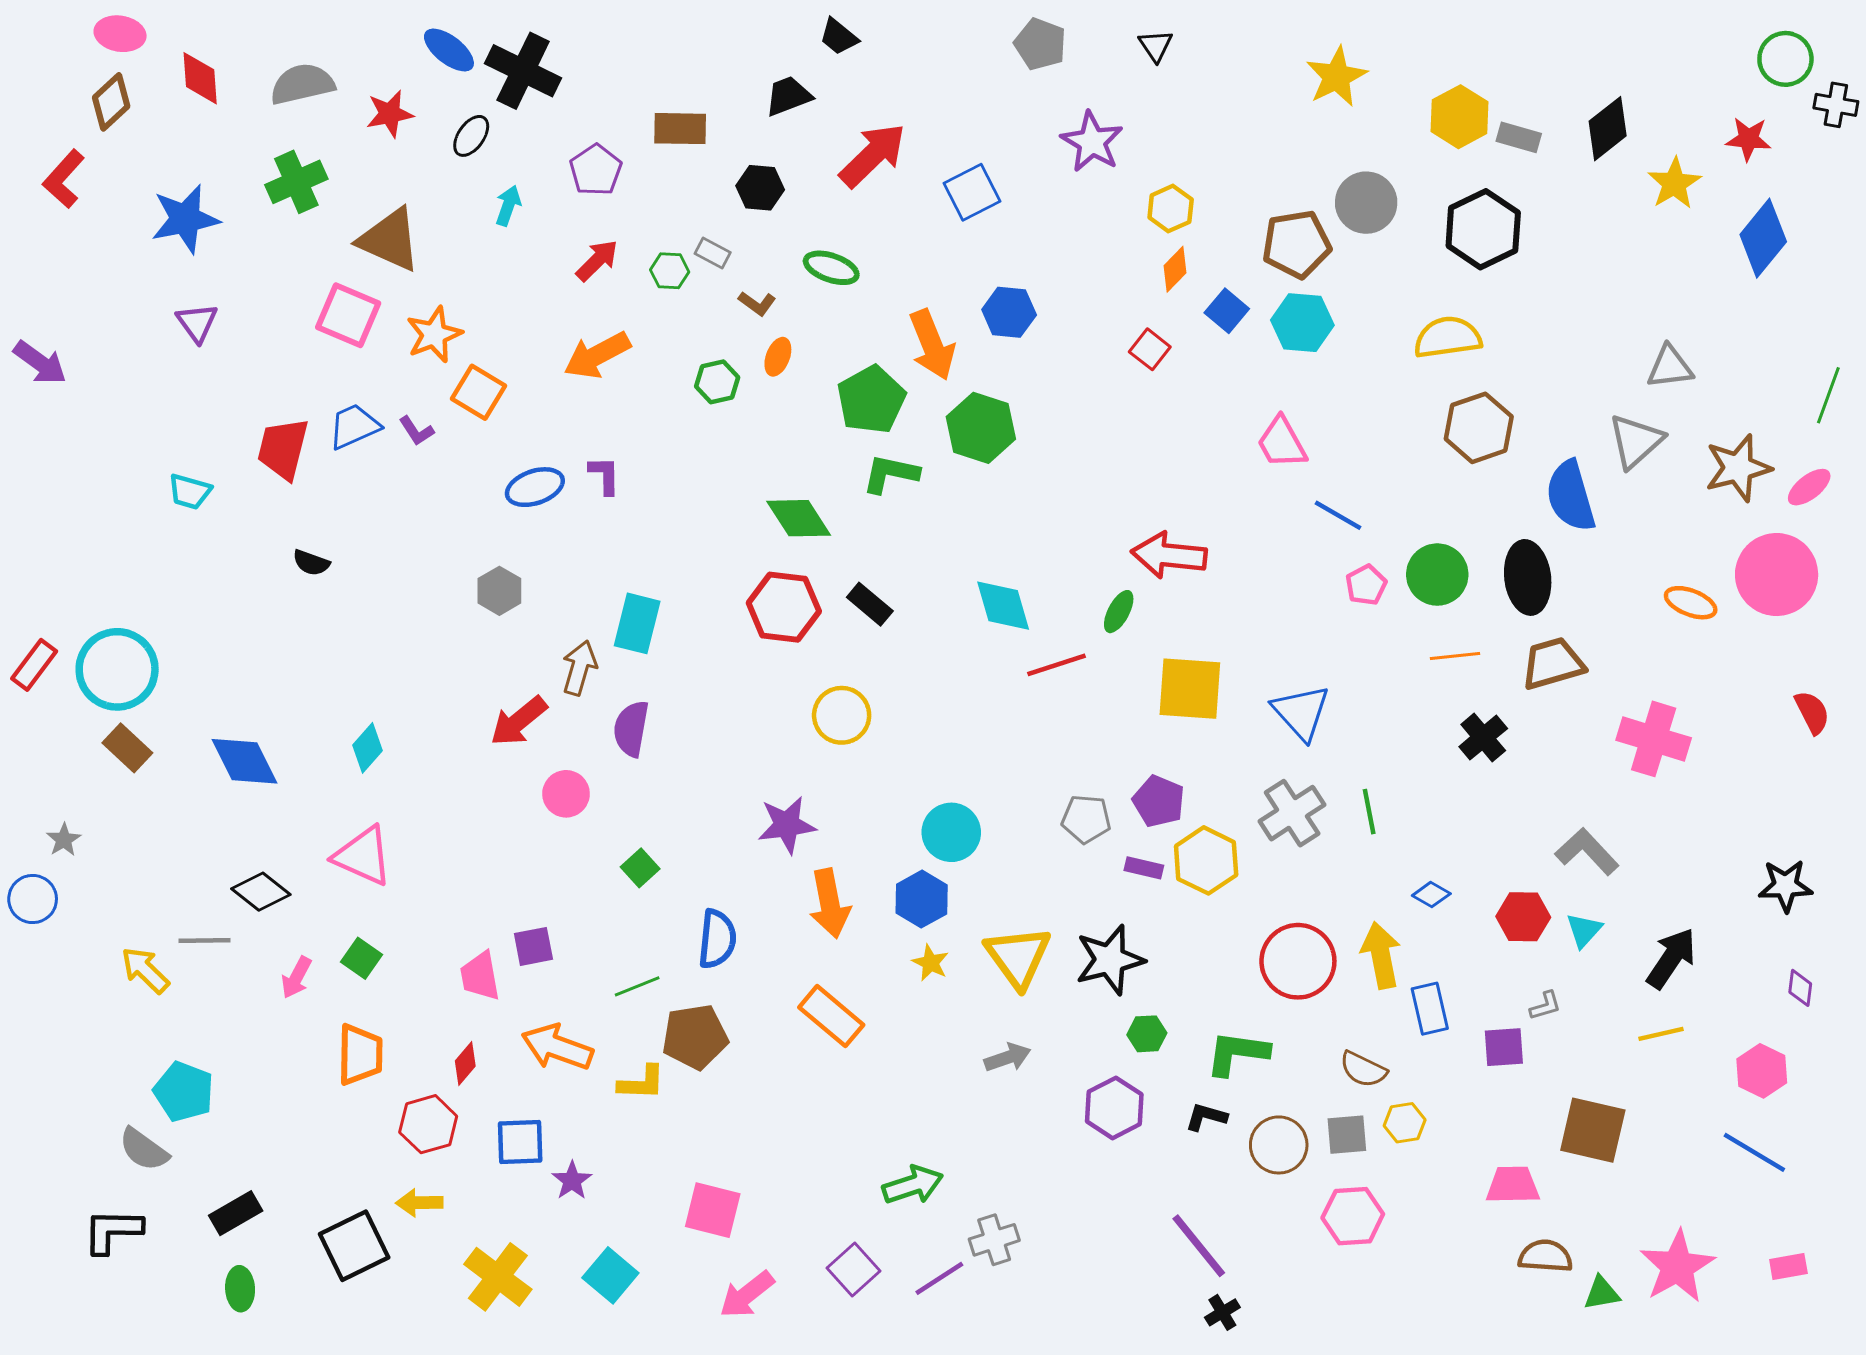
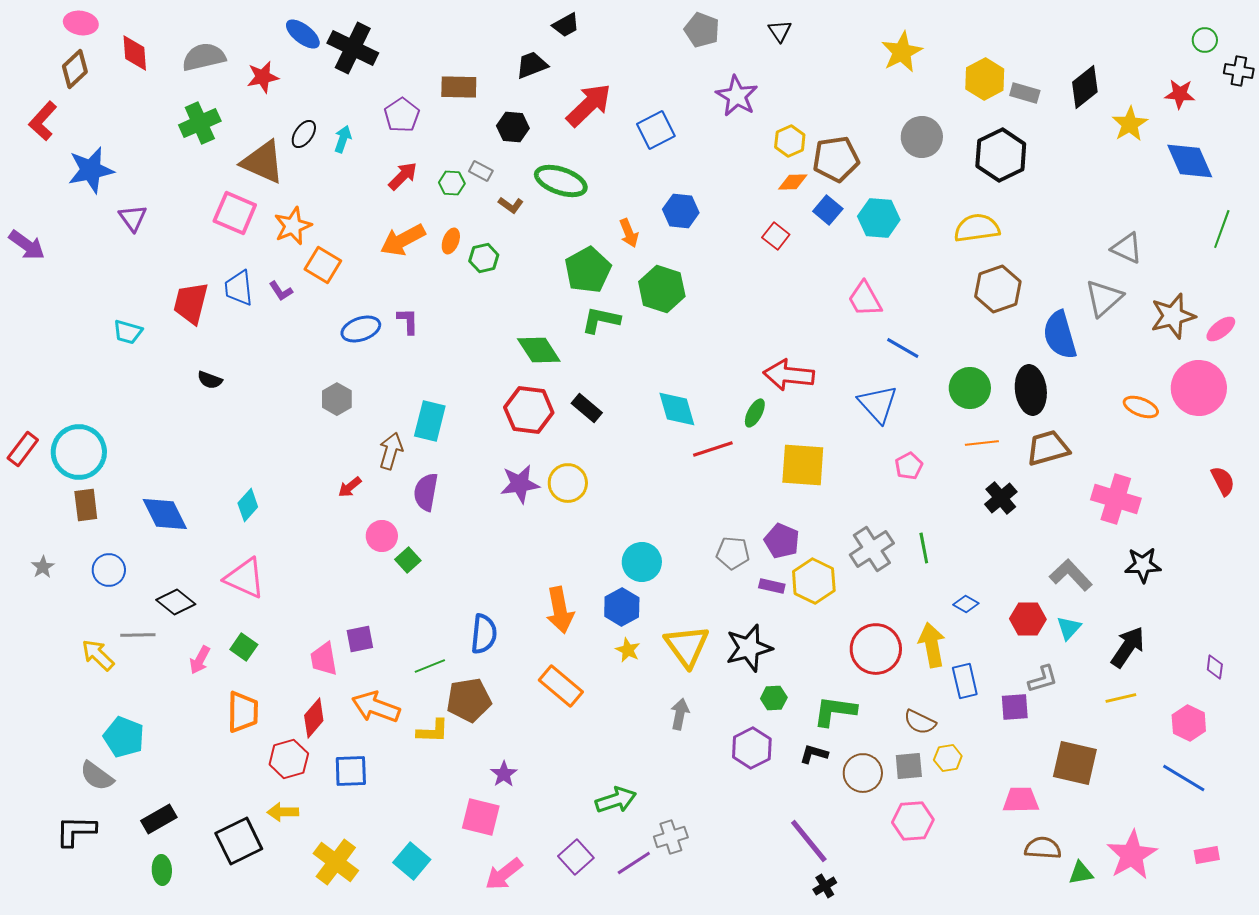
black trapezoid: (839, 37) -> (566, 25), turned -68
green circle: (1785, 59) -> (1205, 40), size x0.7
black ellipse: (471, 136) -> (304, 134), moved
blue star: (185, 219) -> (91, 170), moved
blue diamond: (1763, 238) -> (1190, 161), turned -63
brown pentagon: (1296, 244) -> (836, 159), moved
green ellipse: (831, 268) -> (561, 181), size x1.4
orange diamond: (1175, 269) -> (793, 182), turned 44
orange arrow: (932, 345) -> (629, 233), size x0.6
orange ellipse: (778, 357) -> (451, 241), moved
gray triangle: (1670, 367) -> (1127, 248), turned 32
green line: (1828, 395) -> (1222, 229), moved
blue trapezoid: (354, 426) -> (239, 288), turned -72
pink pentagon: (1366, 585) -> (909, 466), moved
blue triangle: (1301, 712) -> (878, 404), moved
red arrow: (519, 721) -> (350, 487), size x0.6
brown rectangle: (127, 748) -> (86, 505), turned 40
purple star: (787, 825) -> (520, 484), moved
green square: (640, 868) -> (408, 560), moved
black star: (1785, 886) -> (1143, 565), moved
blue circle: (33, 899) -> (109, 570), moved
gray L-shape: (1545, 1006) -> (1043, 679), size x1.4
gray arrow: (1008, 1058) -> (680, 714), turned -60
red diamond: (465, 1063) -> (314, 718), size x1.4
purple star: (572, 1181) -> (504, 774), moved

